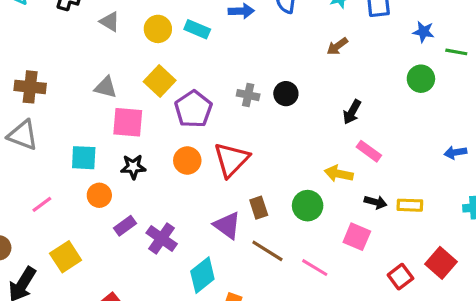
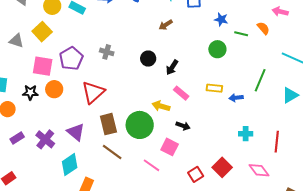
yellow square: (160, 81) -> (42, 32), moved
black circle: (286, 94) -> (148, 59), moved
pink square: (128, 122) -> (43, 66), moved
orange circle: (187, 160) -> (54, 89), moved
yellow rectangle: (410, 205) -> (214, 88), moved
green circle: (308, 206) -> (140, 125), size x1.4
brown rectangle: (259, 208) -> (108, 124), size x1.5
purple triangle: (227, 225) -> (76, 132), moved
purple rectangle: (125, 226) -> (17, 138), moved
pink line: (315, 268) -> (151, 165), moved

